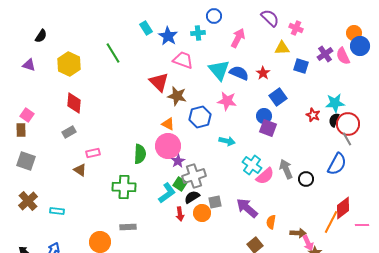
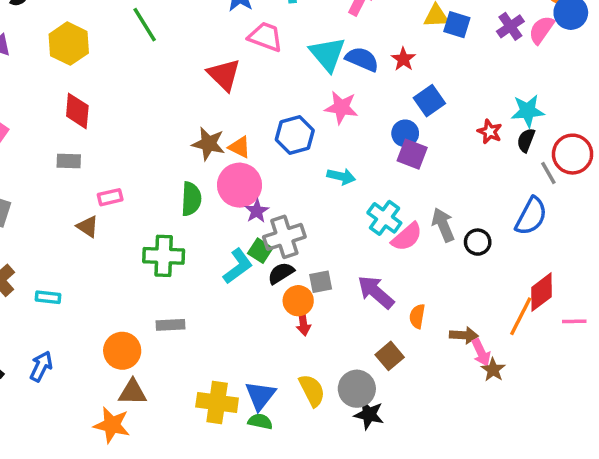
pink semicircle: (343, 56) -> (541, 30), turned 60
blue square: (301, 66) -> (457, 25), moved
brown star: (177, 96) -> (208, 144), moved
red circle: (348, 124) -> (573, 154), moved
gray rectangle: (69, 132) -> (69, 161), turned 32
red arrow: (180, 214) -> (303, 323), moved

